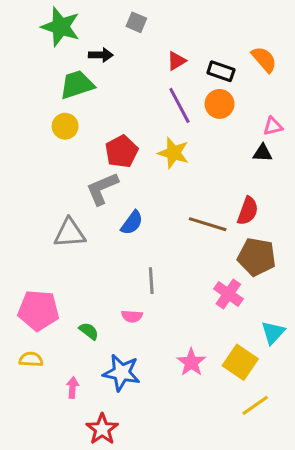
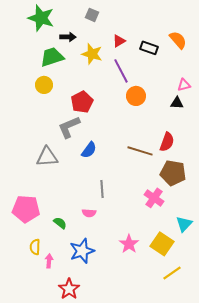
orange circle: (220, 104) -> (136, 96), moved
yellow star: (173, 153) -> (92, 54), moved
yellow semicircle: (31, 359) -> (35, 247), moved, turned -91
blue star: (122, 373) -> (82, 251), turned -30

